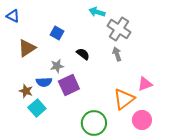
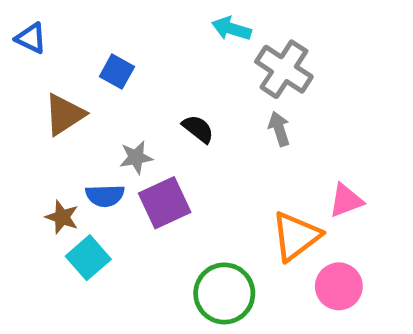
blue square: (57, 33) -> (117, 72), moved

